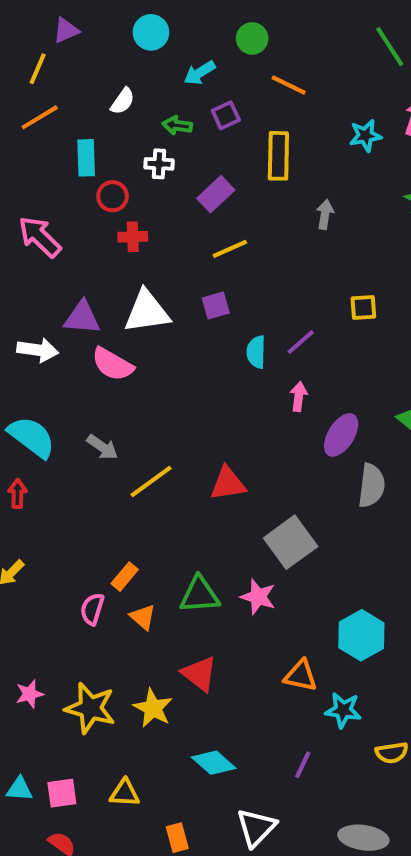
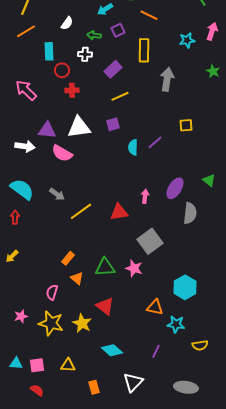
gray arrow: (325, 214) -> (167, 79), size x1.6
pink arrow: (299, 397) -> (145, 196), moved
pink semicircle: (92, 609) -> (52, 292), moved

